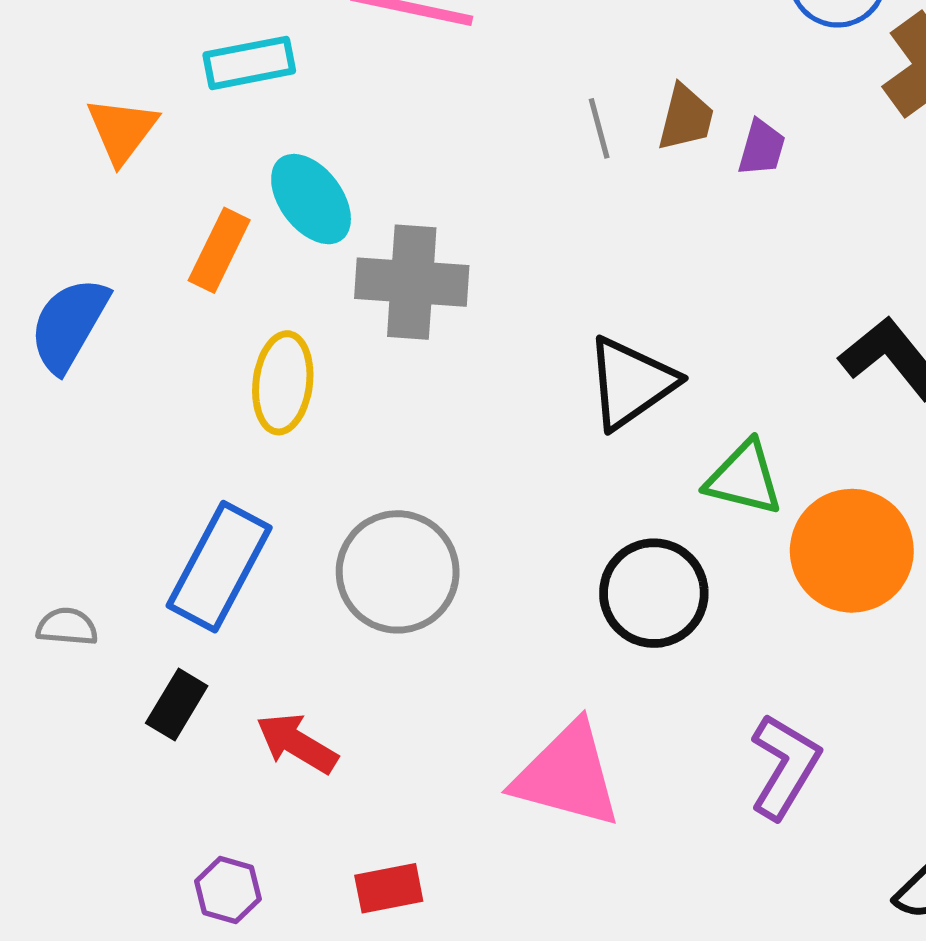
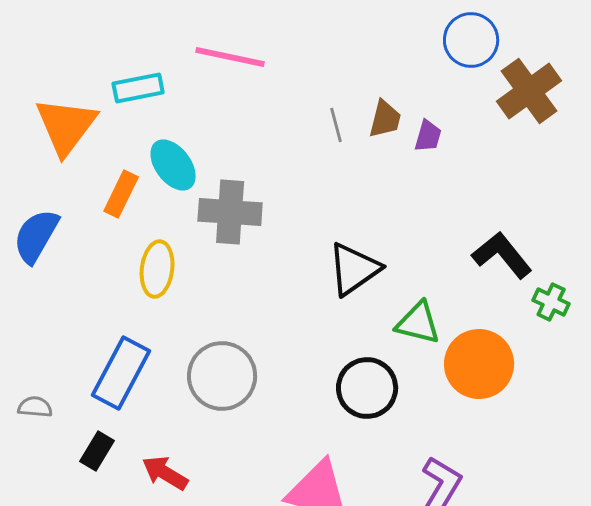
orange triangle: (122, 130) -> (66, 126), size x1.5

